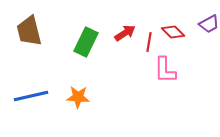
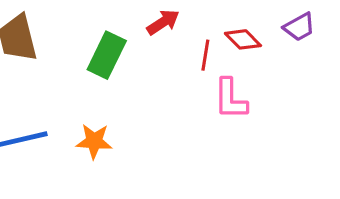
red arrow: (125, 33) -> (163, 22), moved

